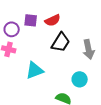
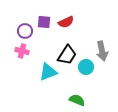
black trapezoid: (61, 42) -> (67, 55), moved
cyan circle: (80, 79) -> (86, 67), moved

